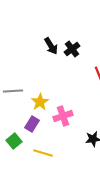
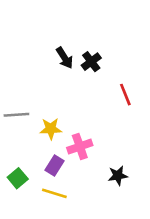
yellow star: (40, 102) -> (51, 129), turned 30
purple rectangle: (32, 124) -> (54, 166), moved

